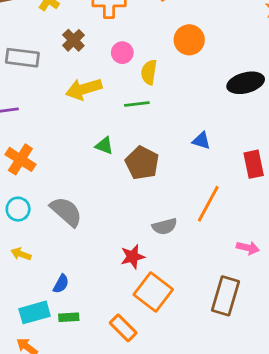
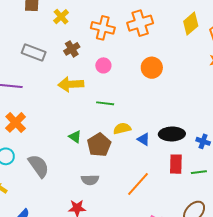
yellow semicircle: (149, 72) -> (122, 129), moved, turned 54
black ellipse: (246, 83) -> (172, 134), moved
green triangle: (104, 146) -> (75, 137), moved
gray semicircle: (165, 226) -> (90, 180), moved

